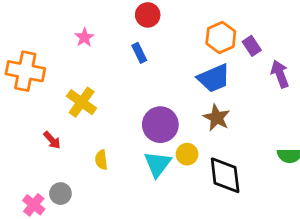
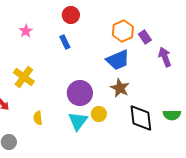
black diamond: (225, 175) -> (141, 118), moved

